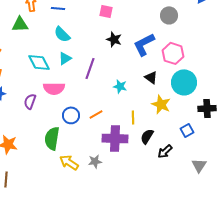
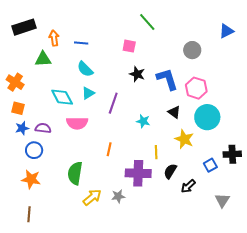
blue L-shape: (144, 44) -> (167, 79), turned 100
purple semicircle: (30, 101) -> (43, 128), moved, turned 77
black cross: (207, 108) -> (232, 154), moved
orange line: (96, 114) -> (109, 149), moved, turned -48
blue circle: (71, 115) -> (34, 150), moved
yellow arrow: (69, 162) -> (92, 197), turned 108

